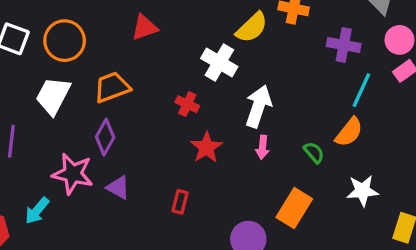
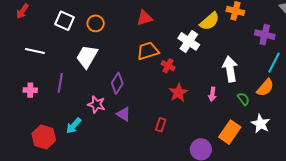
orange circle: (65, 41) -> (96, 23), size x0.7
orange trapezoid: (112, 87) -> (148, 51), moved
white arrow: (258, 106) -> (230, 69), moved, turned -30
pink star: (73, 174) -> (96, 104), size x0.7
white star: (362, 191) -> (261, 124), moved, turned 30

